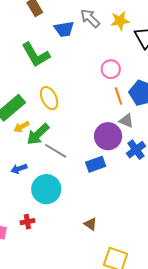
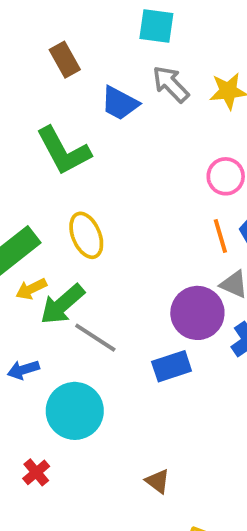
blue trapezoid: (64, 29) -> (120, 103), turned 35
pink circle: (111, 69) -> (226, 176), moved
red cross: (27, 222) -> (36, 472), turned -32

